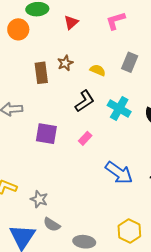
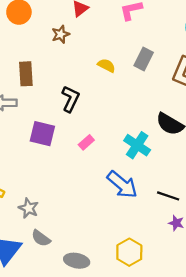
brown star: (65, 63) -> (61, 34), moved
brown rectangle: (41, 73) -> (26, 74), moved
black L-shape: (85, 101) -> (70, 99), moved, turned -35
cyan cross: (119, 108) -> (137, 145), moved

